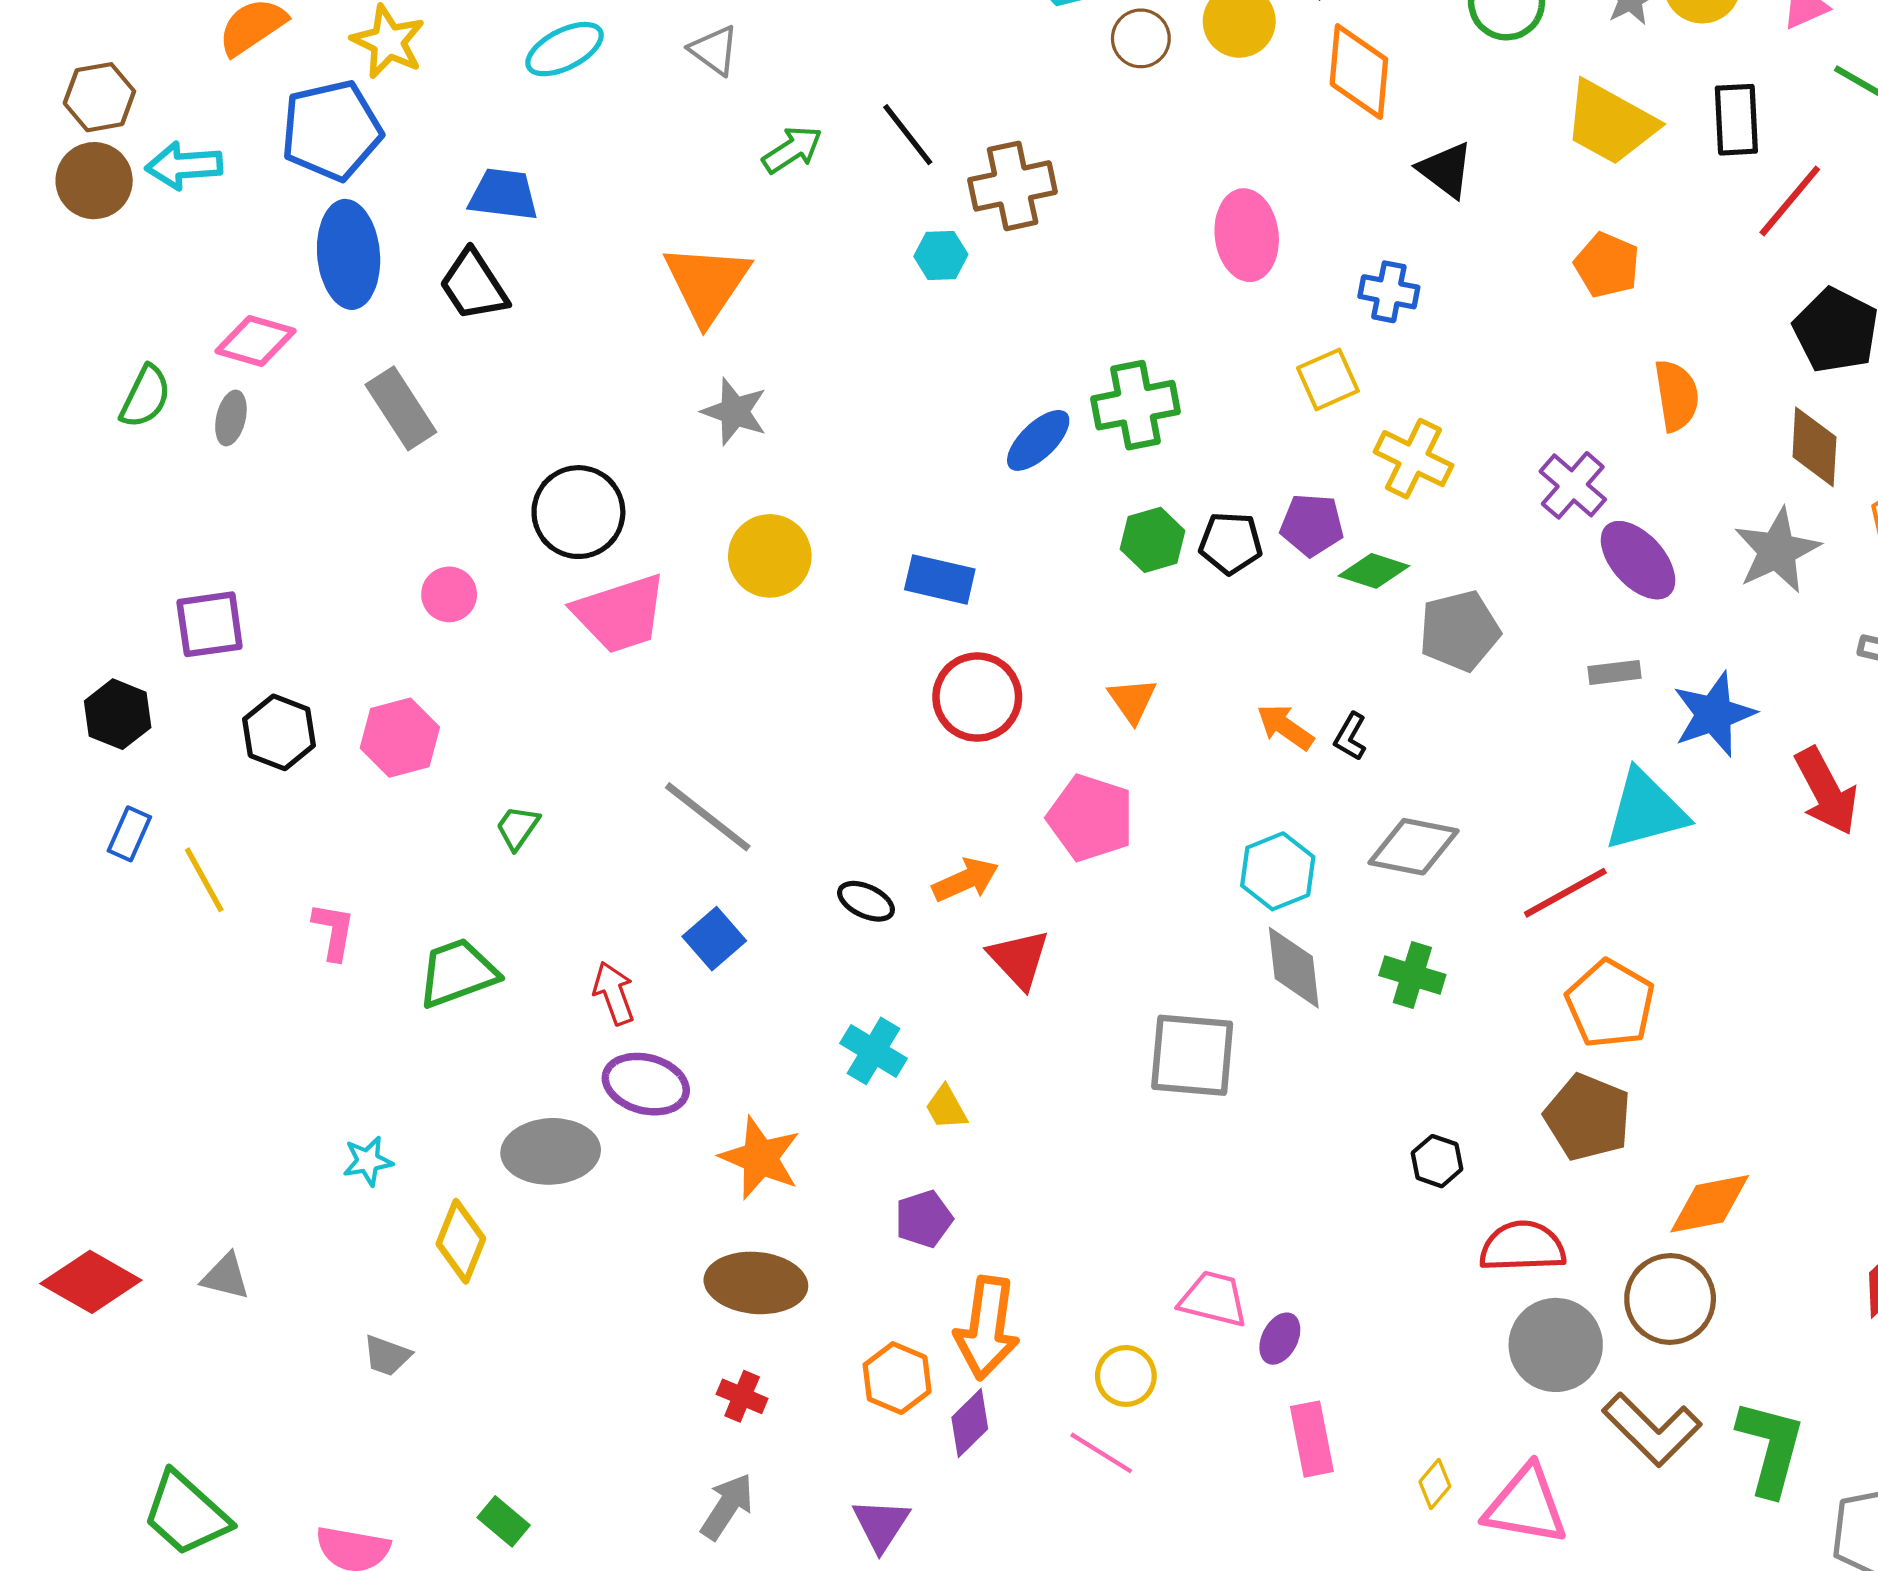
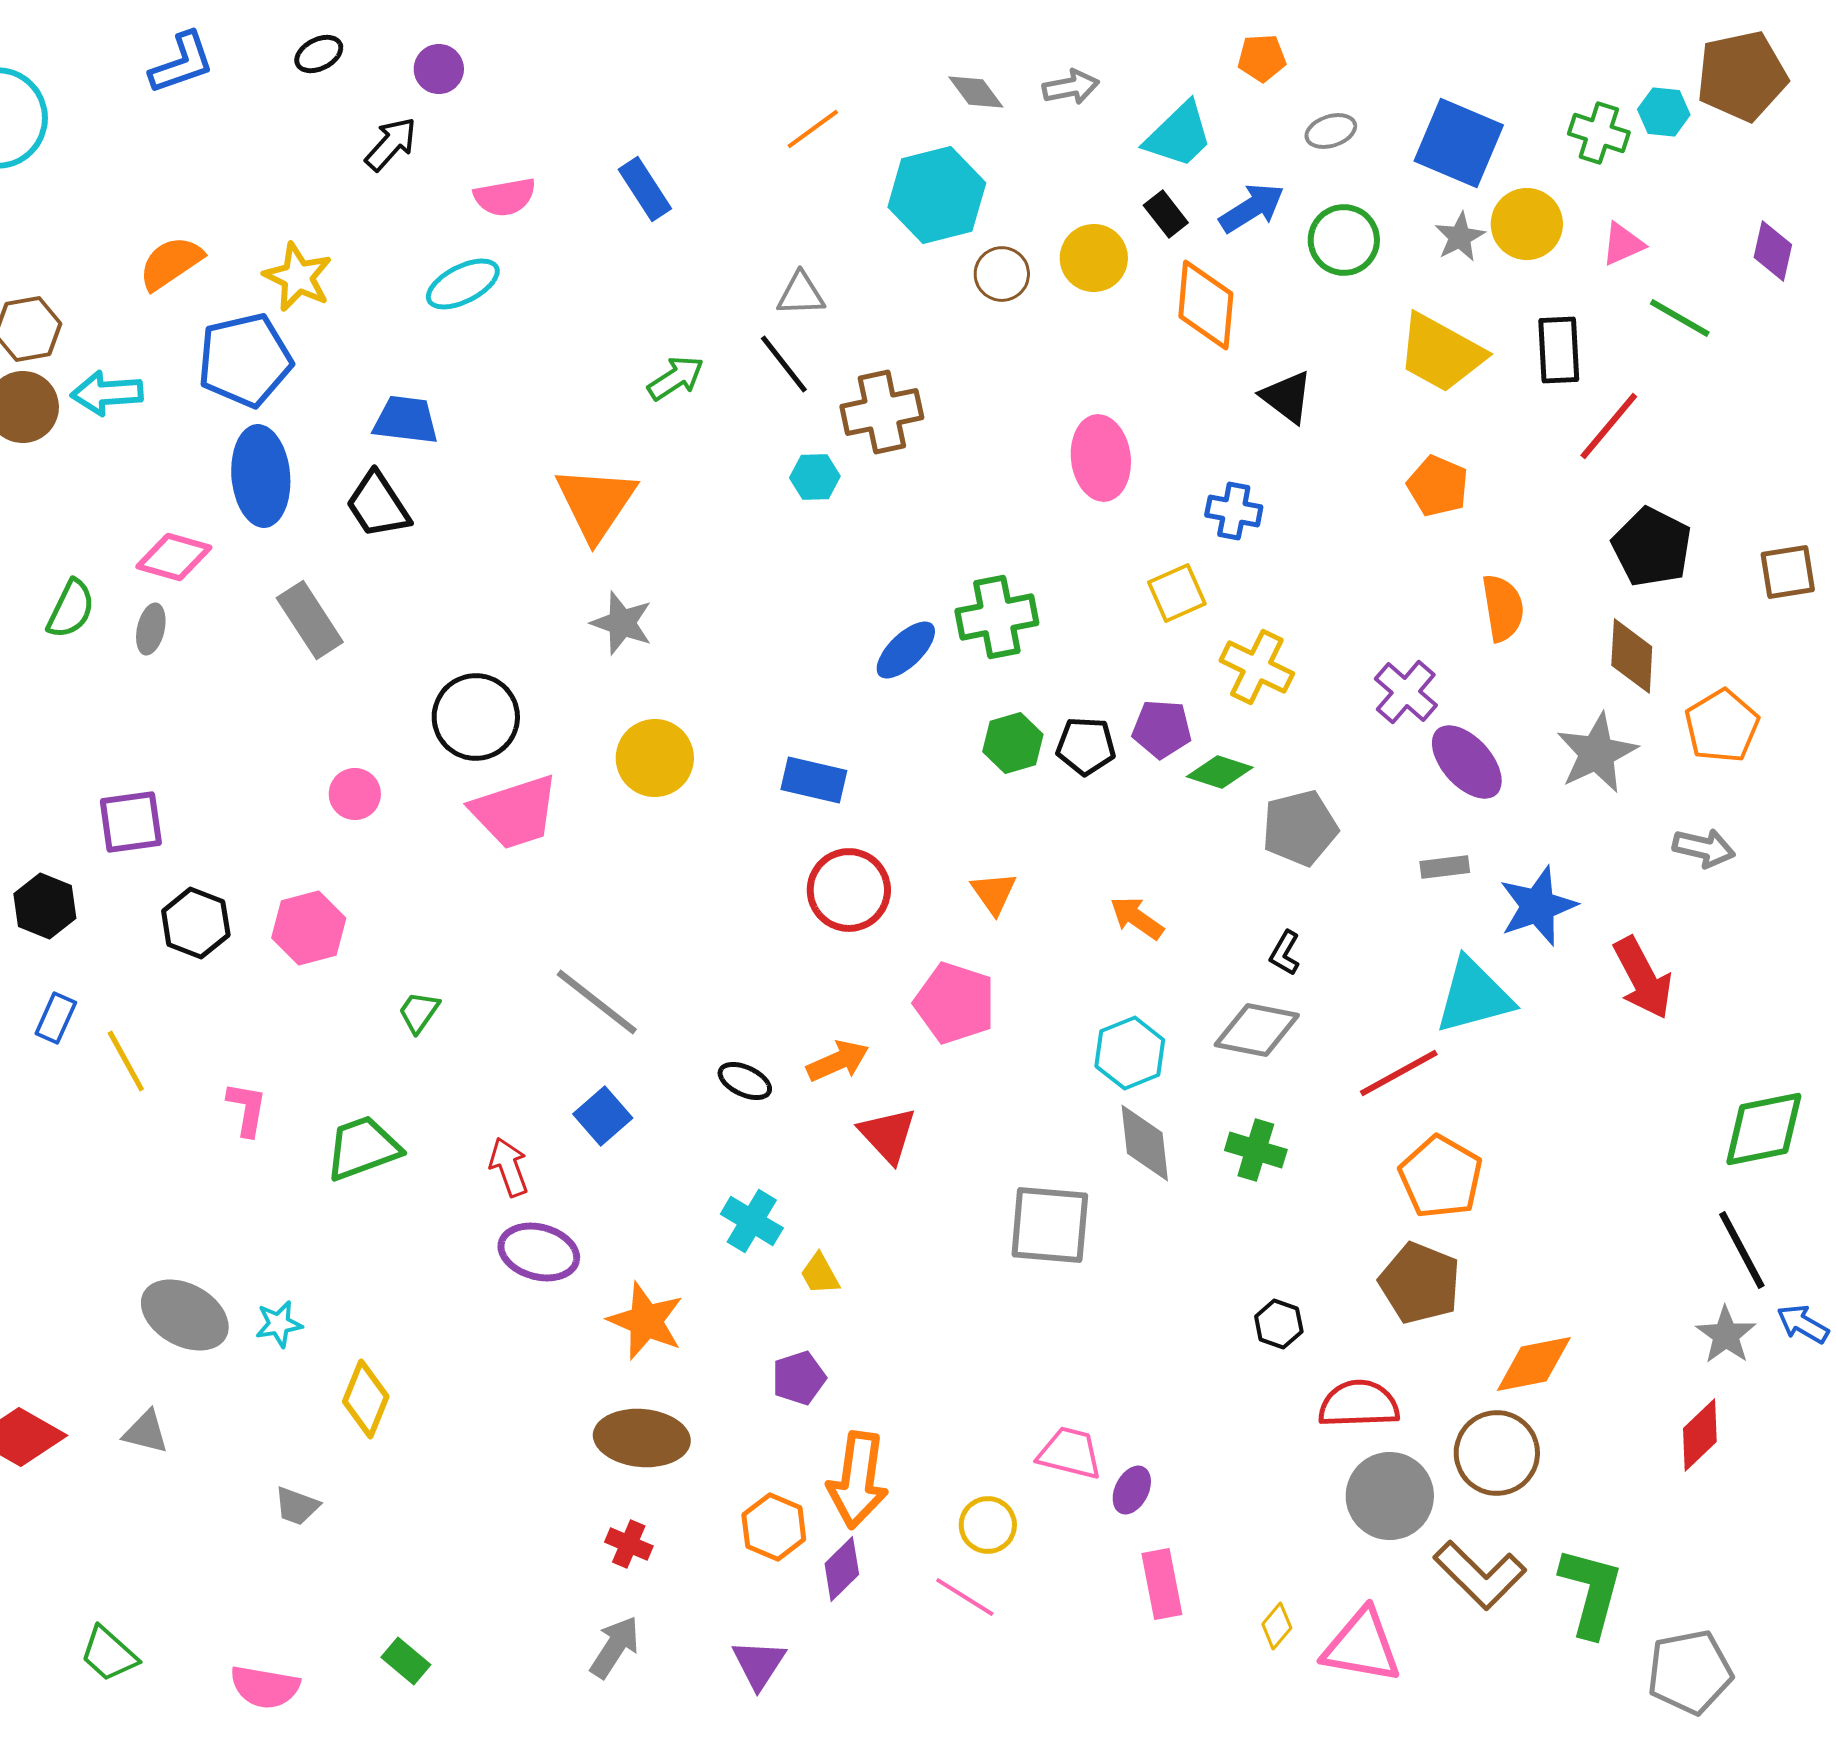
gray triangle: (714, 50) -> (801, 294), moved, turned -38
black L-shape: (1350, 737) -> (1285, 953), moved
gray ellipse: (551, 1151) -> (185, 1315), moved, turned 32
green trapezoid: (186, 1514) -> (109, 1654), size x0.7

